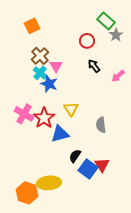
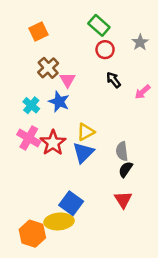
green rectangle: (106, 21) -> (99, 25), moved
cyan cross: (40, 73) -> (31, 105), moved
yellow triangle: (71, 109) -> (86, 132), turned 35
blue triangle: (60, 134) -> (83, 152), moved, turned -30
black semicircle: (75, 156) -> (126, 169), moved
blue square: (88, 169) -> (71, 203), moved

